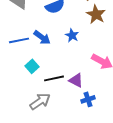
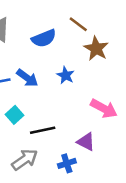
purple triangle: (76, 80) -> (86, 142), moved
blue cross: (88, 99) -> (67, 163), moved

